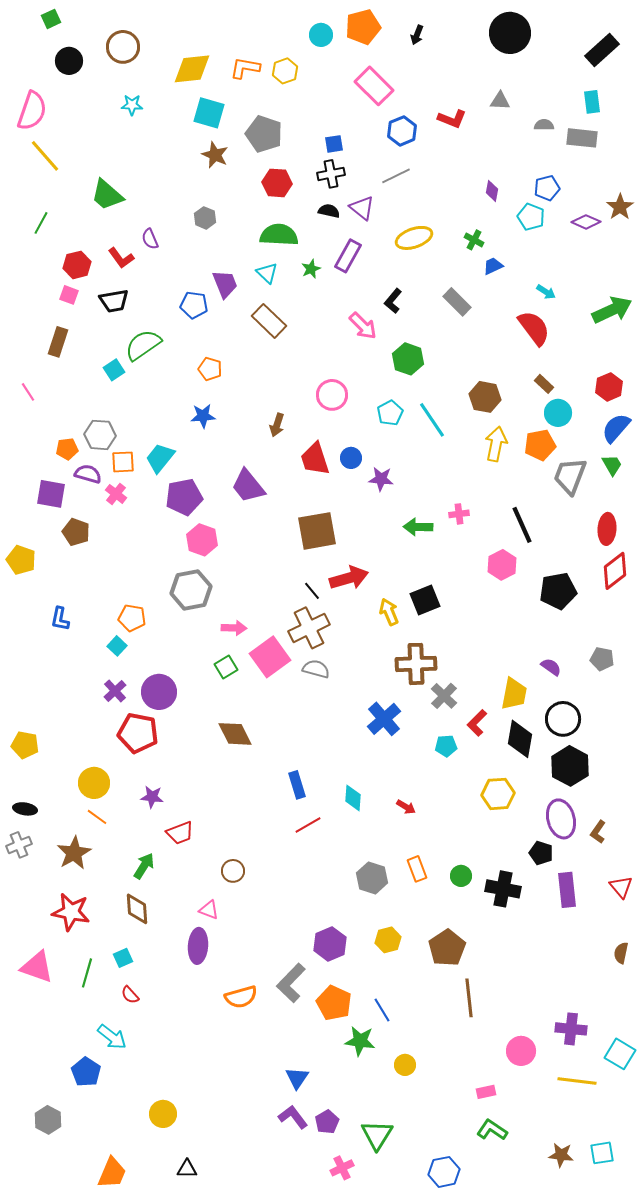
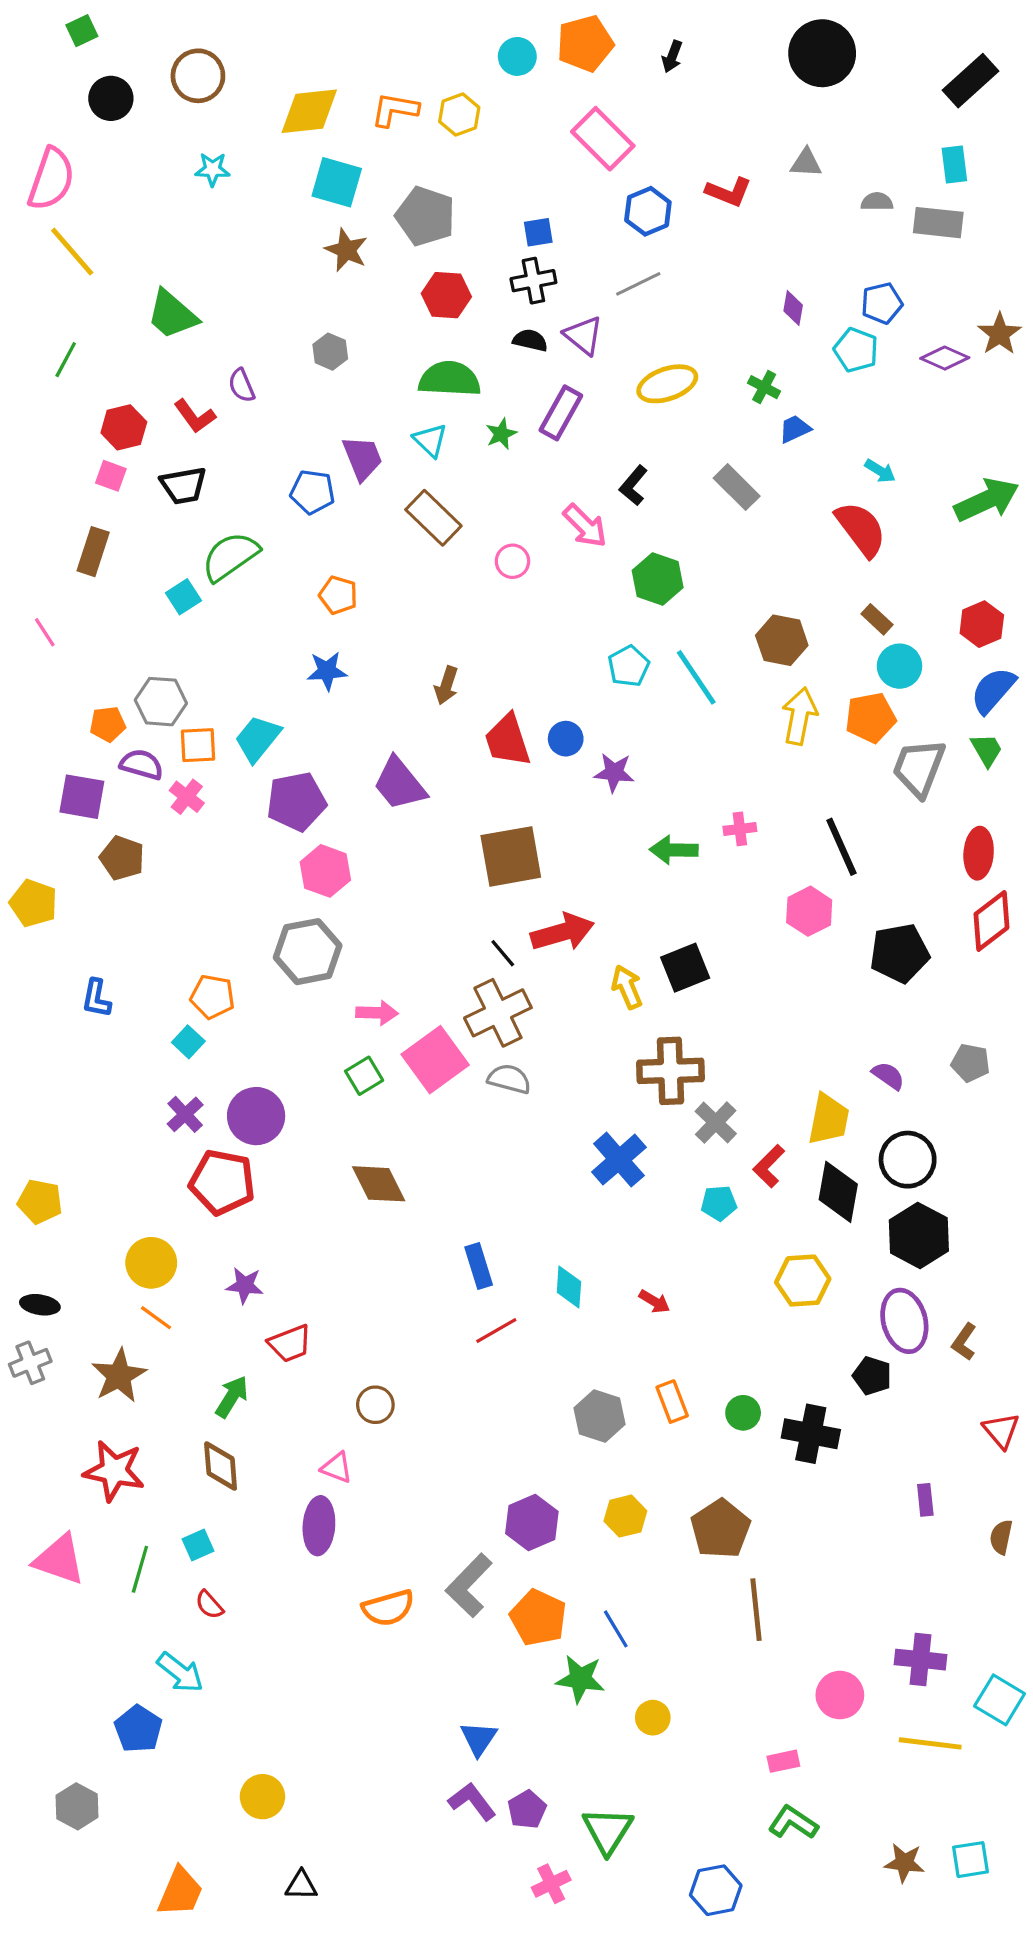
pink circle: (332, 395) -> (512, 561), moved, size x0.7
purple rectangle: (567, 890) -> (925, 1500), moved, size x0.6

